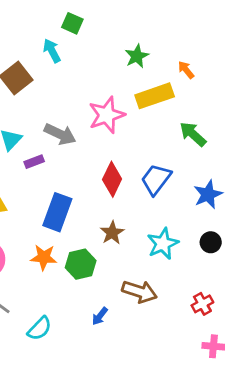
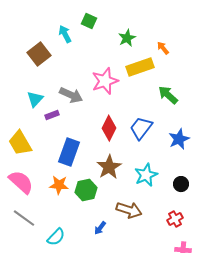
green square: (72, 23) -> (89, 21), moved
brown star: (112, 233) -> (109, 167), size x1.4
black circle: (211, 242) -> (181, 184), moved

